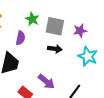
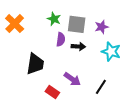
purple semicircle: (20, 38) -> (61, 39), moved

